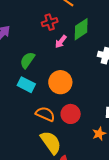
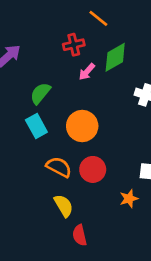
cyan rectangle: (26, 85) -> (36, 126), turned 30
yellow semicircle: (51, 142) -> (64, 206), size x0.7

